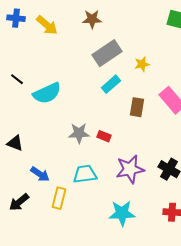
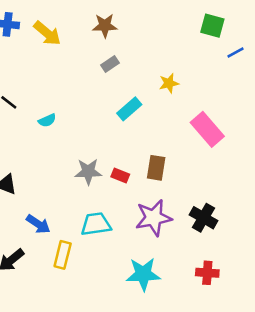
gray rectangle: (107, 53) -> (110, 64), moved, size x0.5
cyan semicircle: (47, 93) -> (47, 120), size x0.5
brown rectangle: (137, 107) -> (156, 168), moved

